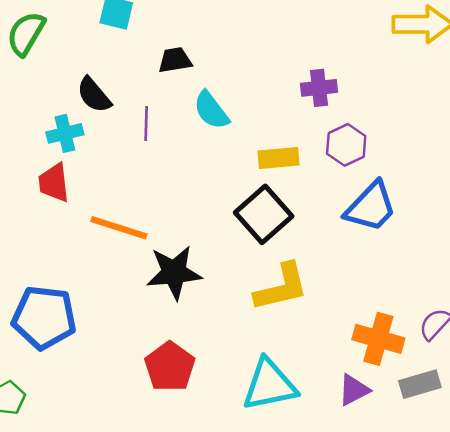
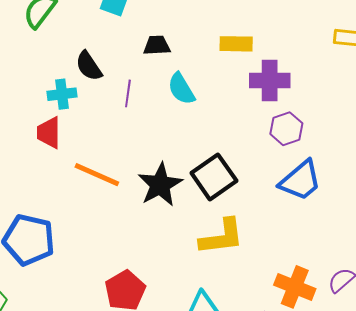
purple cross: (319, 88) -> (270, 80), size x1.4
yellow rectangle: (279, 158) -> (236, 44), moved
black star: (174, 272) -> (160, 185), moved, turned -30

